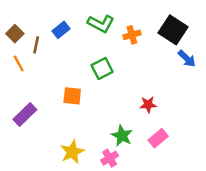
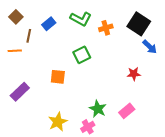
brown square: (15, 34) -> (16, 17), moved
orange line: (19, 63) -> (15, 51), turned -64
red star: (148, 105) -> (134, 74), moved

